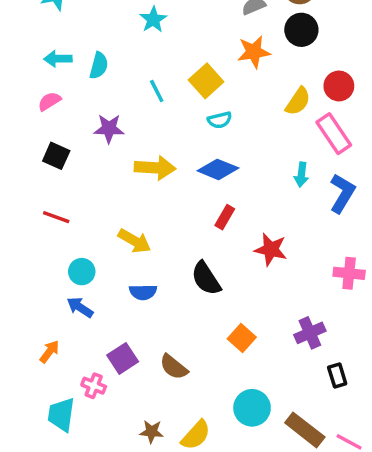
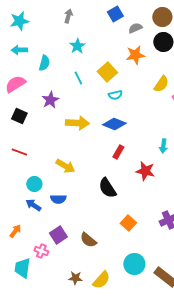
cyan star: (153, 20) -> (77, 46), moved
cyan arrow: (58, 59) -> (19, 50), moved
pink semicircle: (49, 101) -> (15, 84), size x1.5
purple star: (109, 129) -> (50, 100), turned -30
cyan arrow: (301, 175) -> (163, 146), moved
blue semicircle: (143, 292) -> (58, 199), moved

